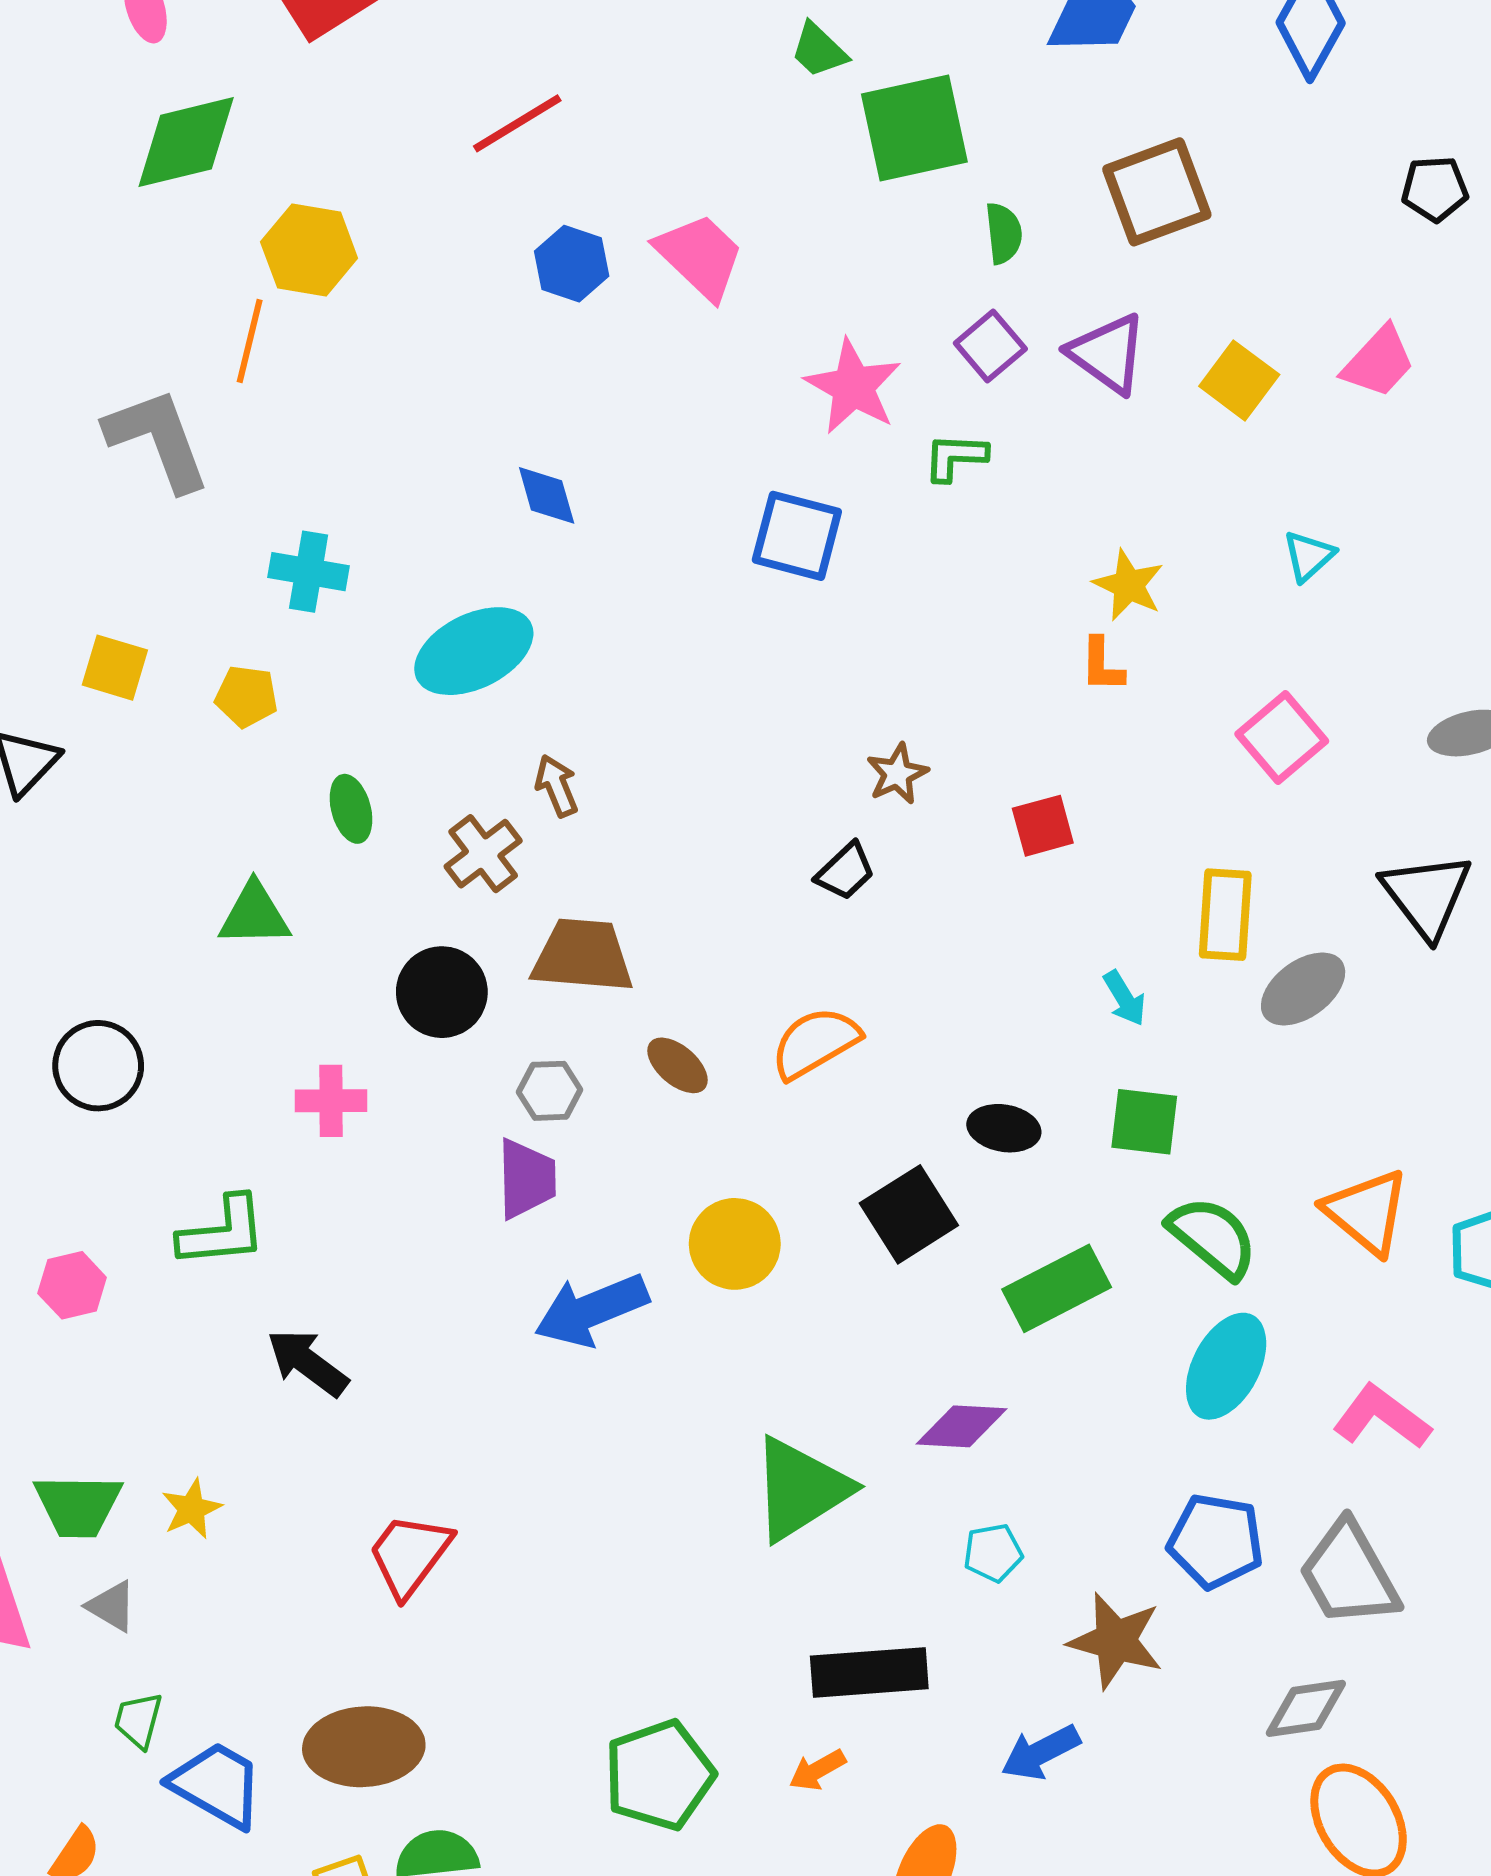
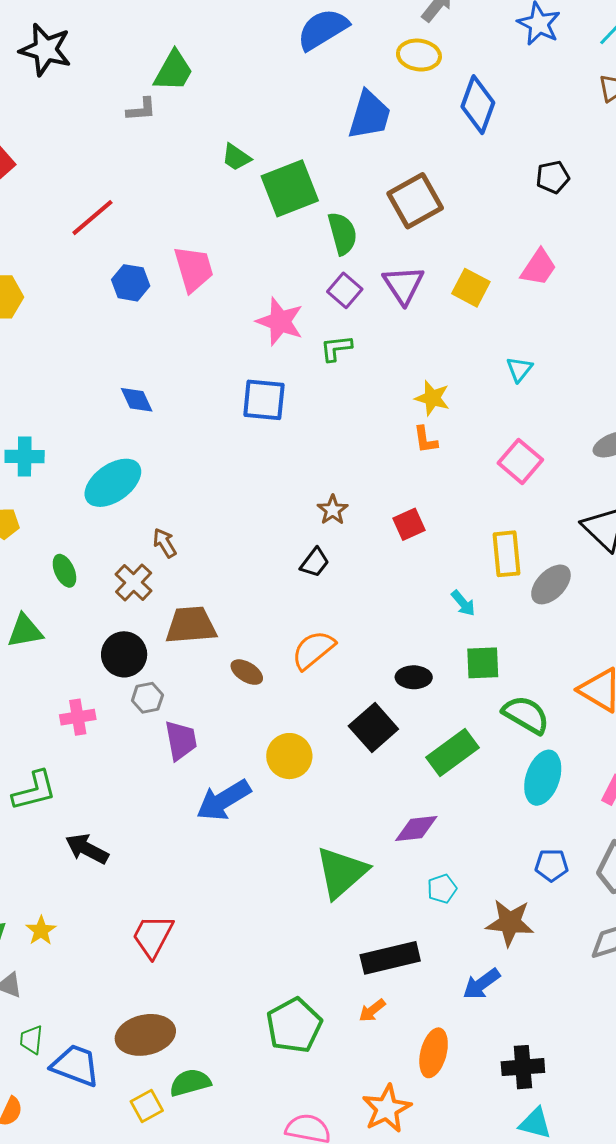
green semicircle: (1004, 233) -> (342, 233), size x1.4
pink trapezoid: (700, 256) -> (194, 269), turned 39
purple triangle: (1108, 354) -> (404, 285), turned 30
gray hexagon: (550, 1091) -> (147, 698), moved
blue pentagon: (1216, 1541) -> (552, 865), size x0.7

